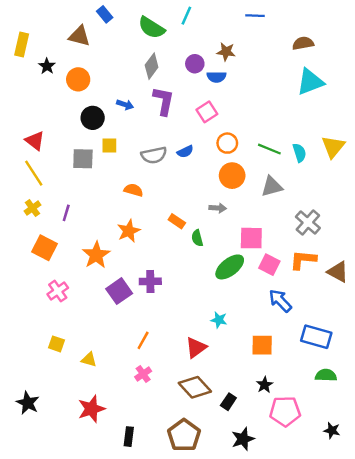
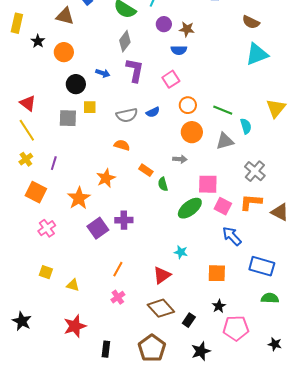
brown semicircle: (303, 43) -> (251, 22), turned -144
purple circle: (195, 64) -> (164, 24), moved
cyan semicircle: (299, 153) -> (246, 126), moved
orange semicircle: (133, 190) -> (122, 145), moved

